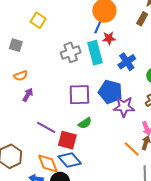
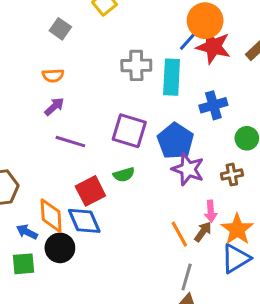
red star: (109, 38) -> (213, 47), moved, size x1.6
purple line: (46, 127) -> (70, 142), moved, turned -30
red square: (67, 140) -> (90, 191), turned 30

